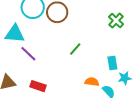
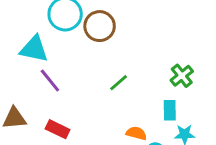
green cross: (116, 21) -> (182, 76), moved

